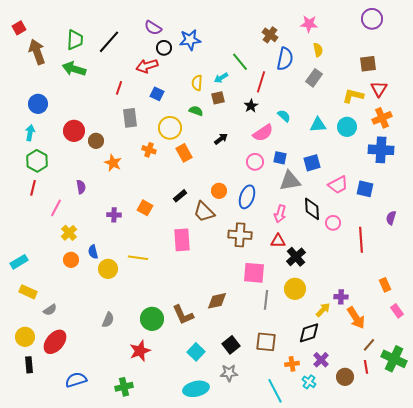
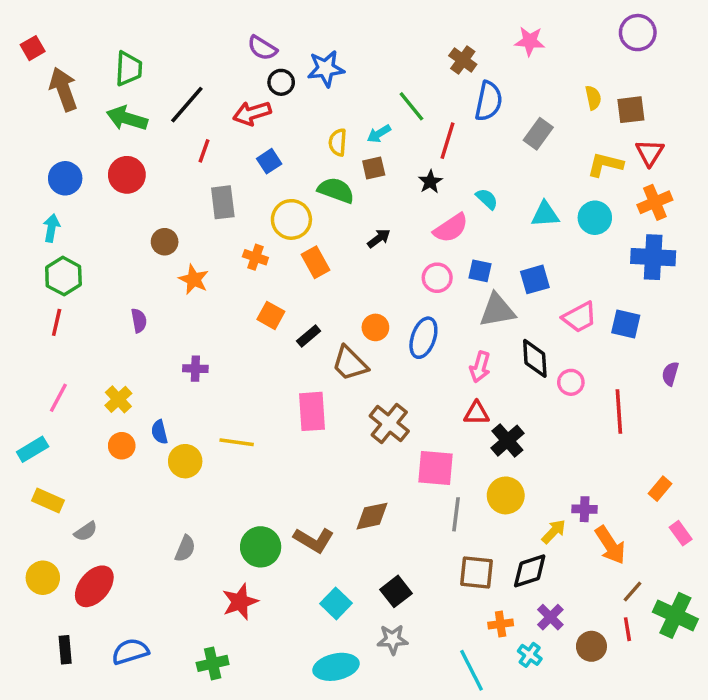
black line: (109, 42) -> (187, 105), moved
yellow semicircle: (318, 50) -> (593, 98), moved
blue square: (157, 94) -> (269, 161), turned 32
green semicircle: (196, 111) -> (336, 190), size x1.5
red circle: (74, 131) -> (127, 175), moved
pink line: (56, 208) -> (58, 398), moved
orange square: (145, 208) -> (271, 315), moved
brown cross: (240, 235) -> (389, 423), moved, turned 35
orange rectangle: (385, 285) -> (660, 489), turned 64
brown L-shape: (183, 315) -> (314, 540), turned -35
brown square: (266, 342) -> (477, 573), moved
black rectangle: (29, 365) -> (65, 650), moved

